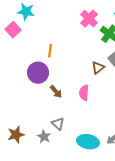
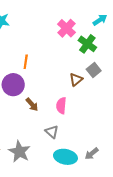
gray triangle: (58, 124) -> (52, 132), moved
gray star: (44, 137) -> (19, 152), size x1.5

